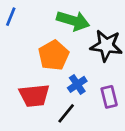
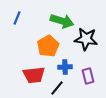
blue cross: (77, 84) -> (65, 67), turned 32

